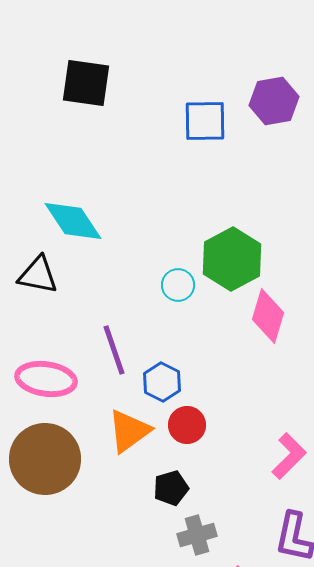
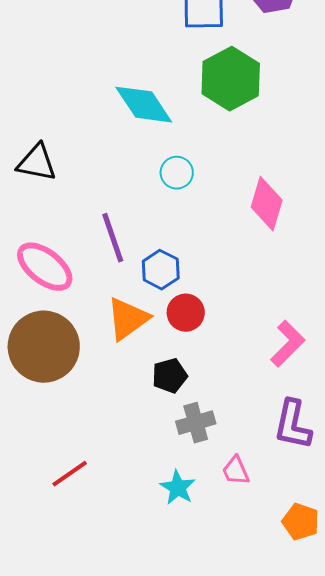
cyan diamond: (73, 221) -> (144, 105), moved
green hexagon: (232, 259) -> (231, 79), moved
pink ellipse: (46, 379) -> (45, 267), turned 30

